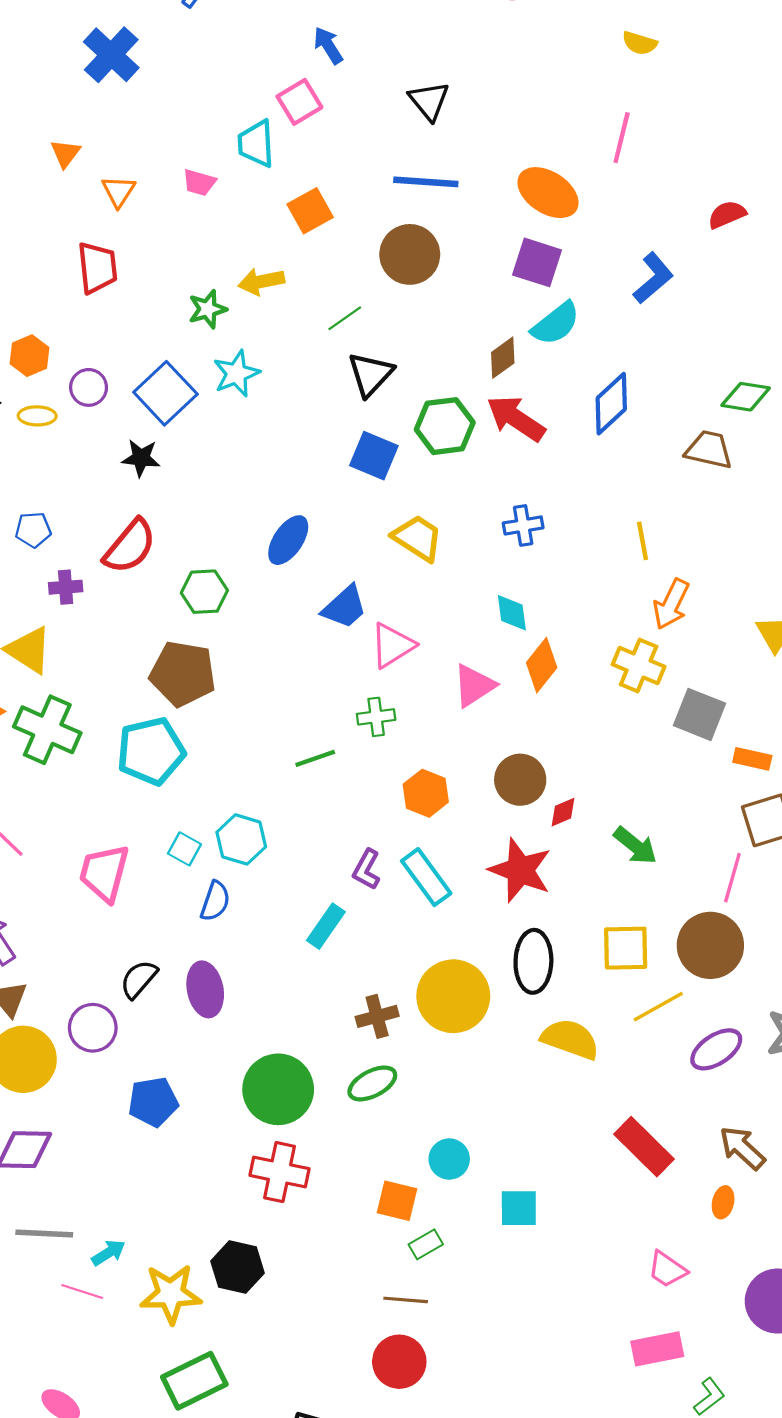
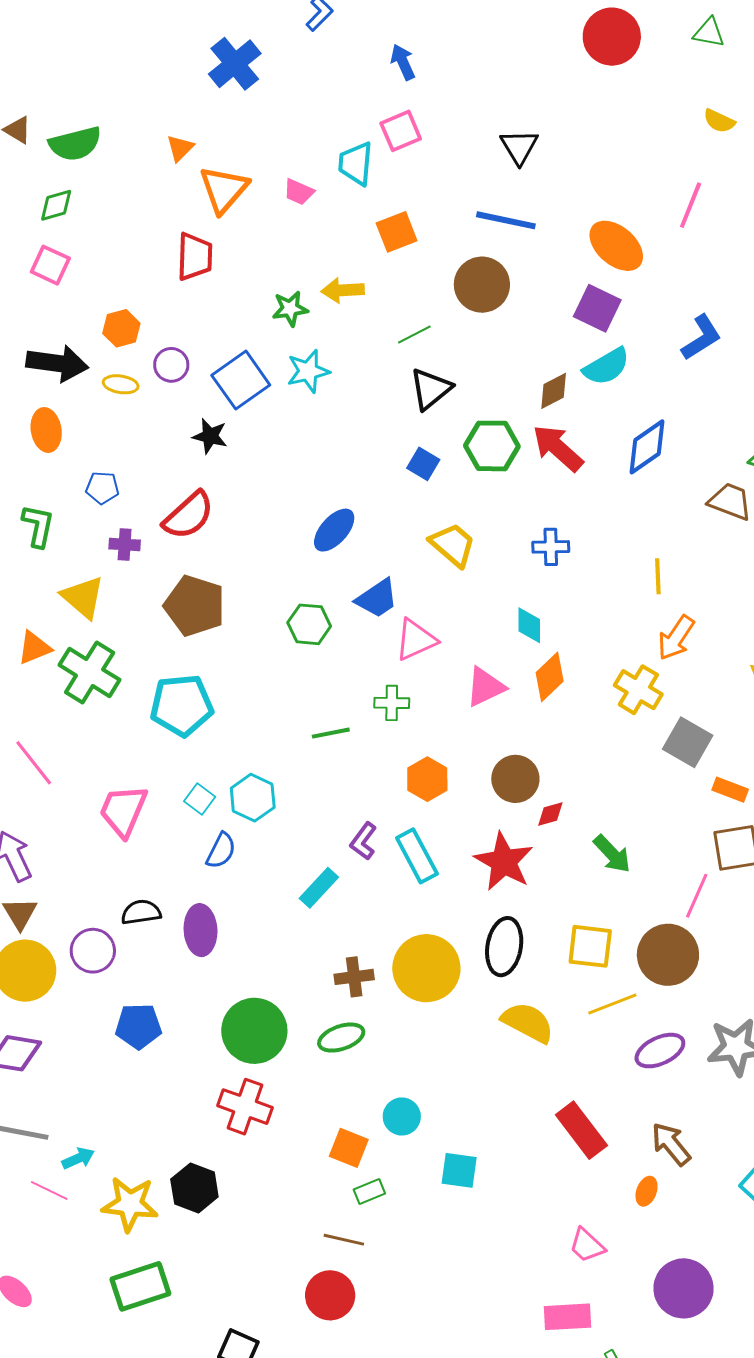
blue arrow: (328, 45) -> (403, 62), moved
orange triangle: (118, 191) -> (224, 189), size x1.6
blue square: (374, 456) -> (423, 464), size x0.7
green hexagon: (204, 592) -> (309, 624), moved
brown pentagon: (183, 674) -> (195, 606), moved
black semicircle: (139, 979) -> (141, 912), turned 33

